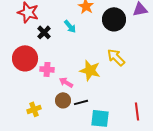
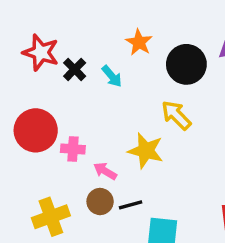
black cross: (44, 32) -> (75, 69), moved
yellow arrow: (116, 57) -> (176, 115), moved
yellow cross: (34, 109) -> (51, 217), size x1.5

